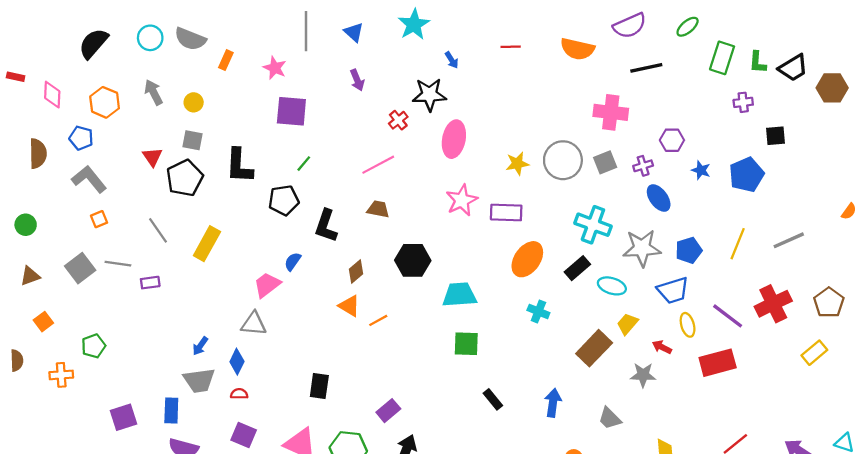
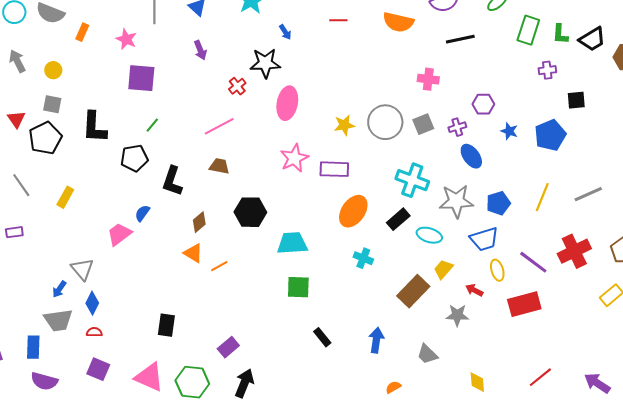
pink cross: (611, 112) -> (428, 79), size x0.7
yellow rectangle: (207, 244) -> (65, 197), size x0.7
gray triangle: (254, 324) -> (82, 269), moved, turned 45

